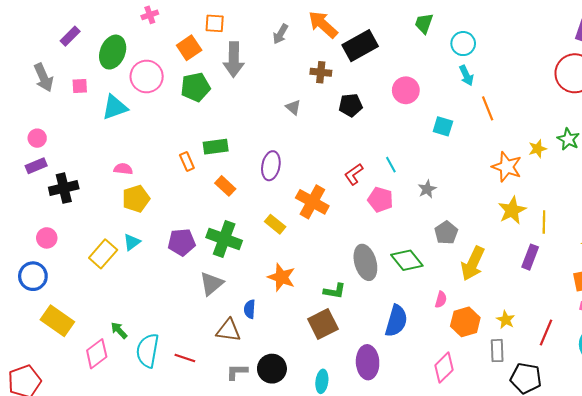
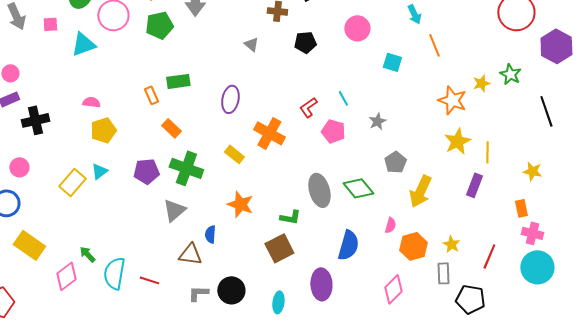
orange rectangle: (225, 186) -> (171, 128), moved

